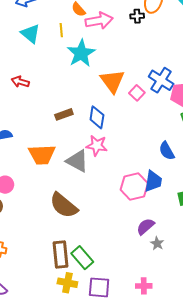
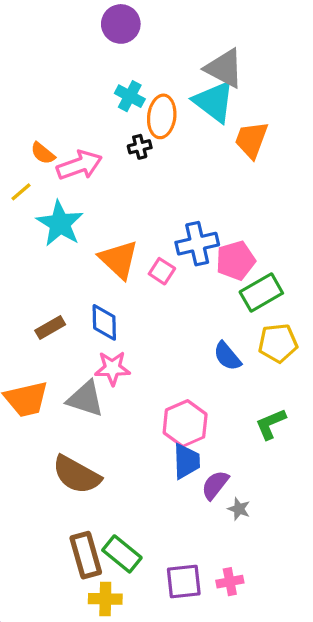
yellow line: (61, 30) -> (21, 192), turned 64
blue cross: (161, 80) -> (197, 244), turned -35
blue trapezoid: (153, 181) -> (186, 461), moved
purple square: (99, 287) -> (184, 581), moved

